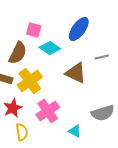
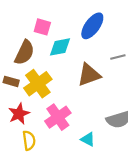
cyan diamond: (50, 48) -> (60, 47), turned -45
brown triangle: (76, 73) -> (89, 75), turned -45

